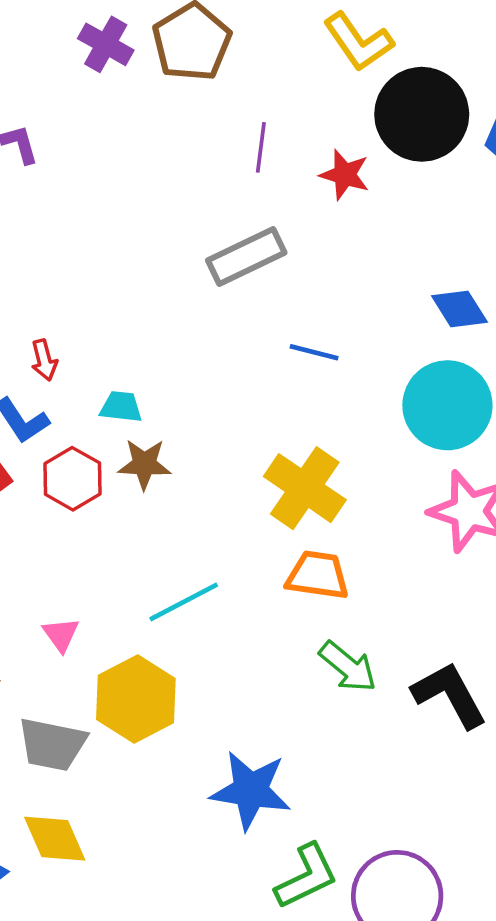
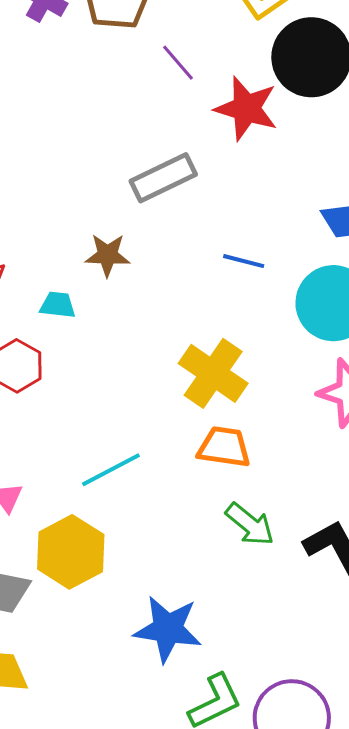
purple line: (261, 147) -> (178, 63), moved, turned -48
red star: (345, 175) -> (246, 108), size x1.5
blue line: (314, 352) -> (244, 261), moved
brown star: (144, 464) -> (107, 255), moved

